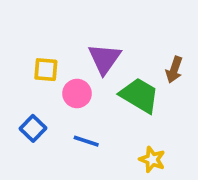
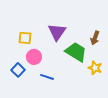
pink circle: (77, 94) -> (34, 57), moved
yellow star: (152, 160) -> (95, 68), moved

